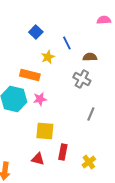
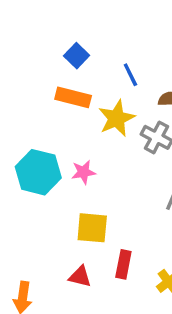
yellow star: (48, 57) -> (117, 118), moved, size x1.5
orange rectangle: (30, 75) -> (73, 97), moved

